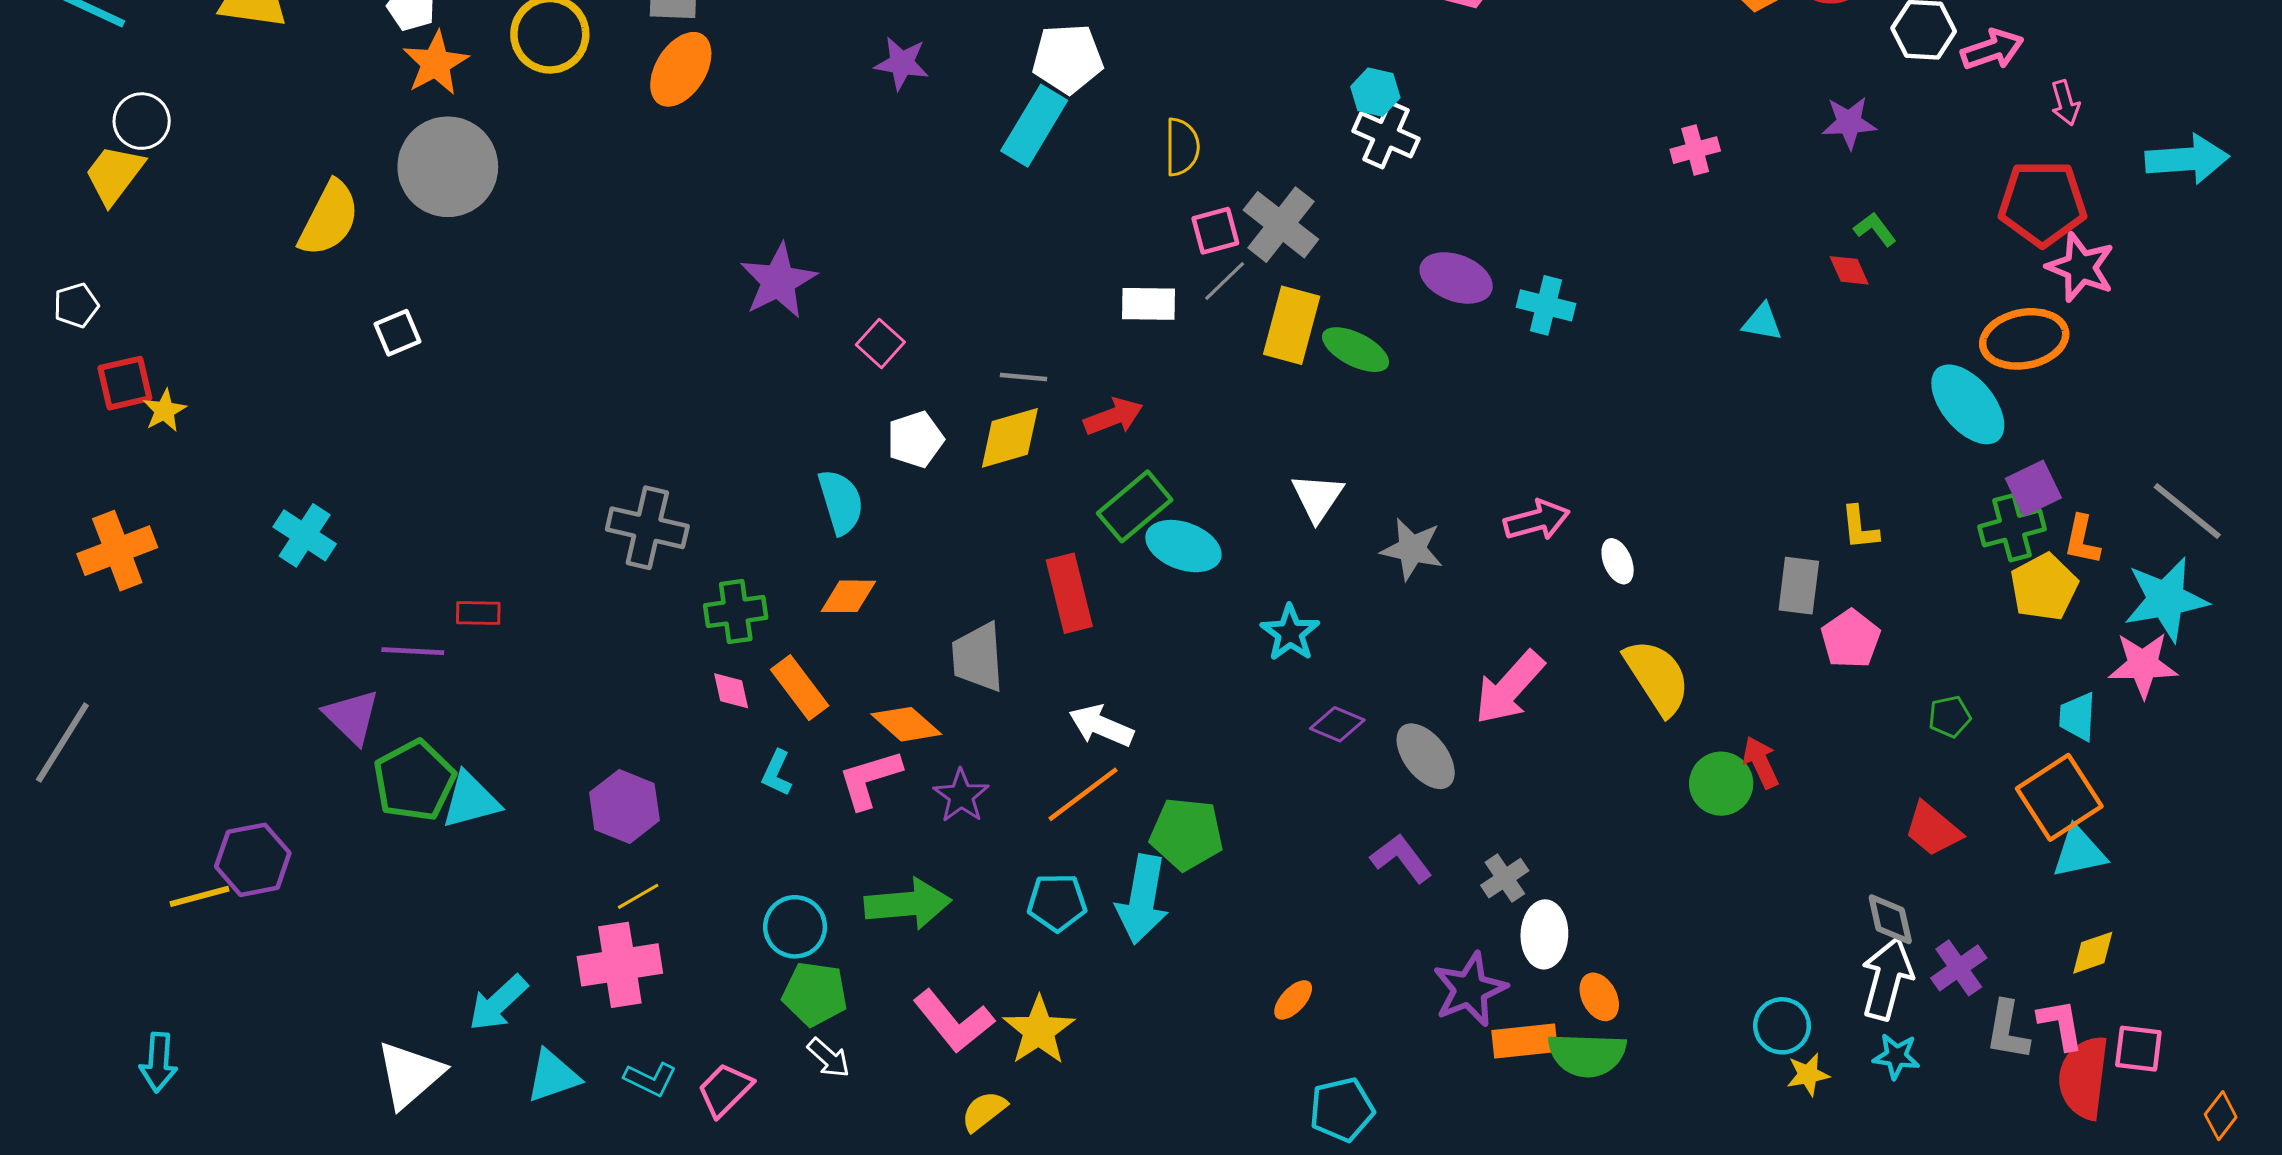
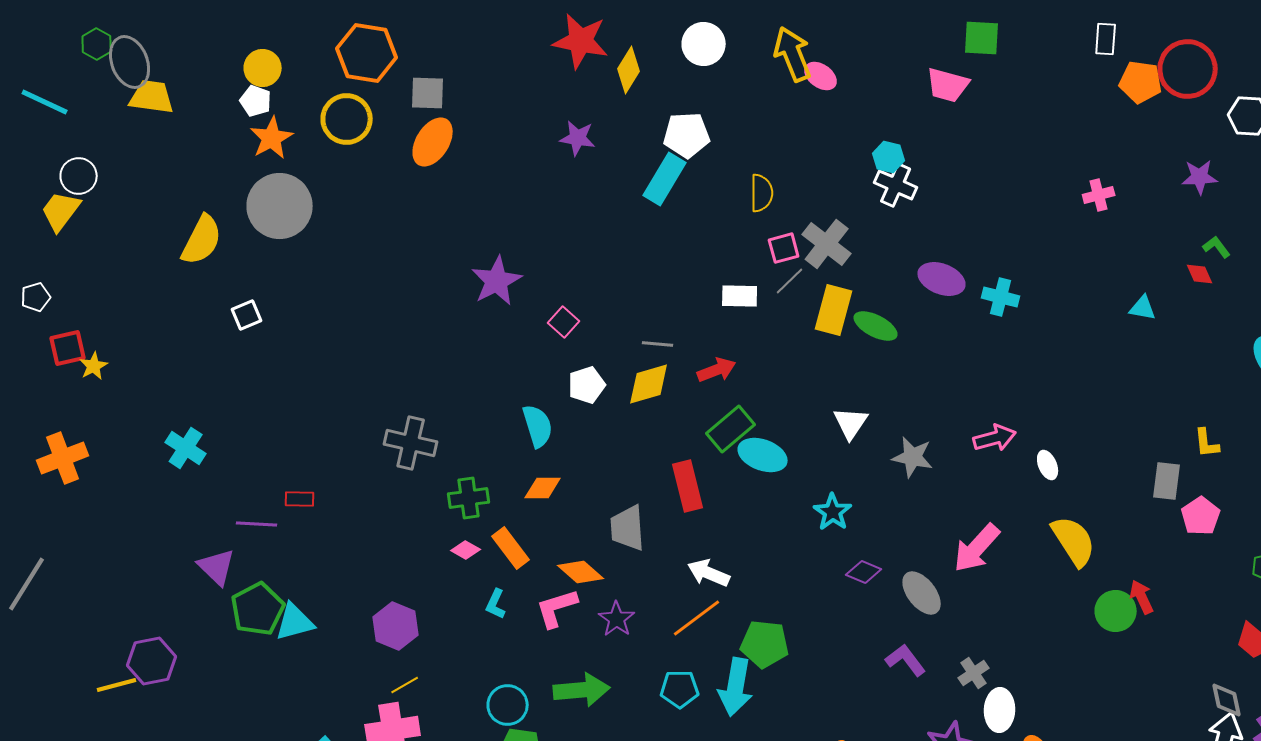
pink diamond: (731, 691) -> (466, 550), turned -48

